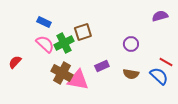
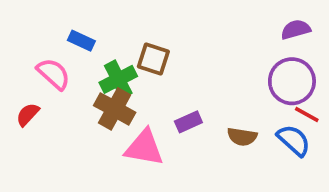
brown square: (83, 32) -> (153, 59), turned 36
pink semicircle: (45, 44) -> (54, 74), moved
purple circle: (131, 44) -> (292, 81), moved, size x1.6
brown cross: (62, 73) -> (115, 109), moved

